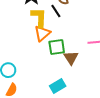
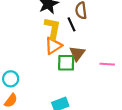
brown triangle: (71, 58) -> (77, 53), moved

